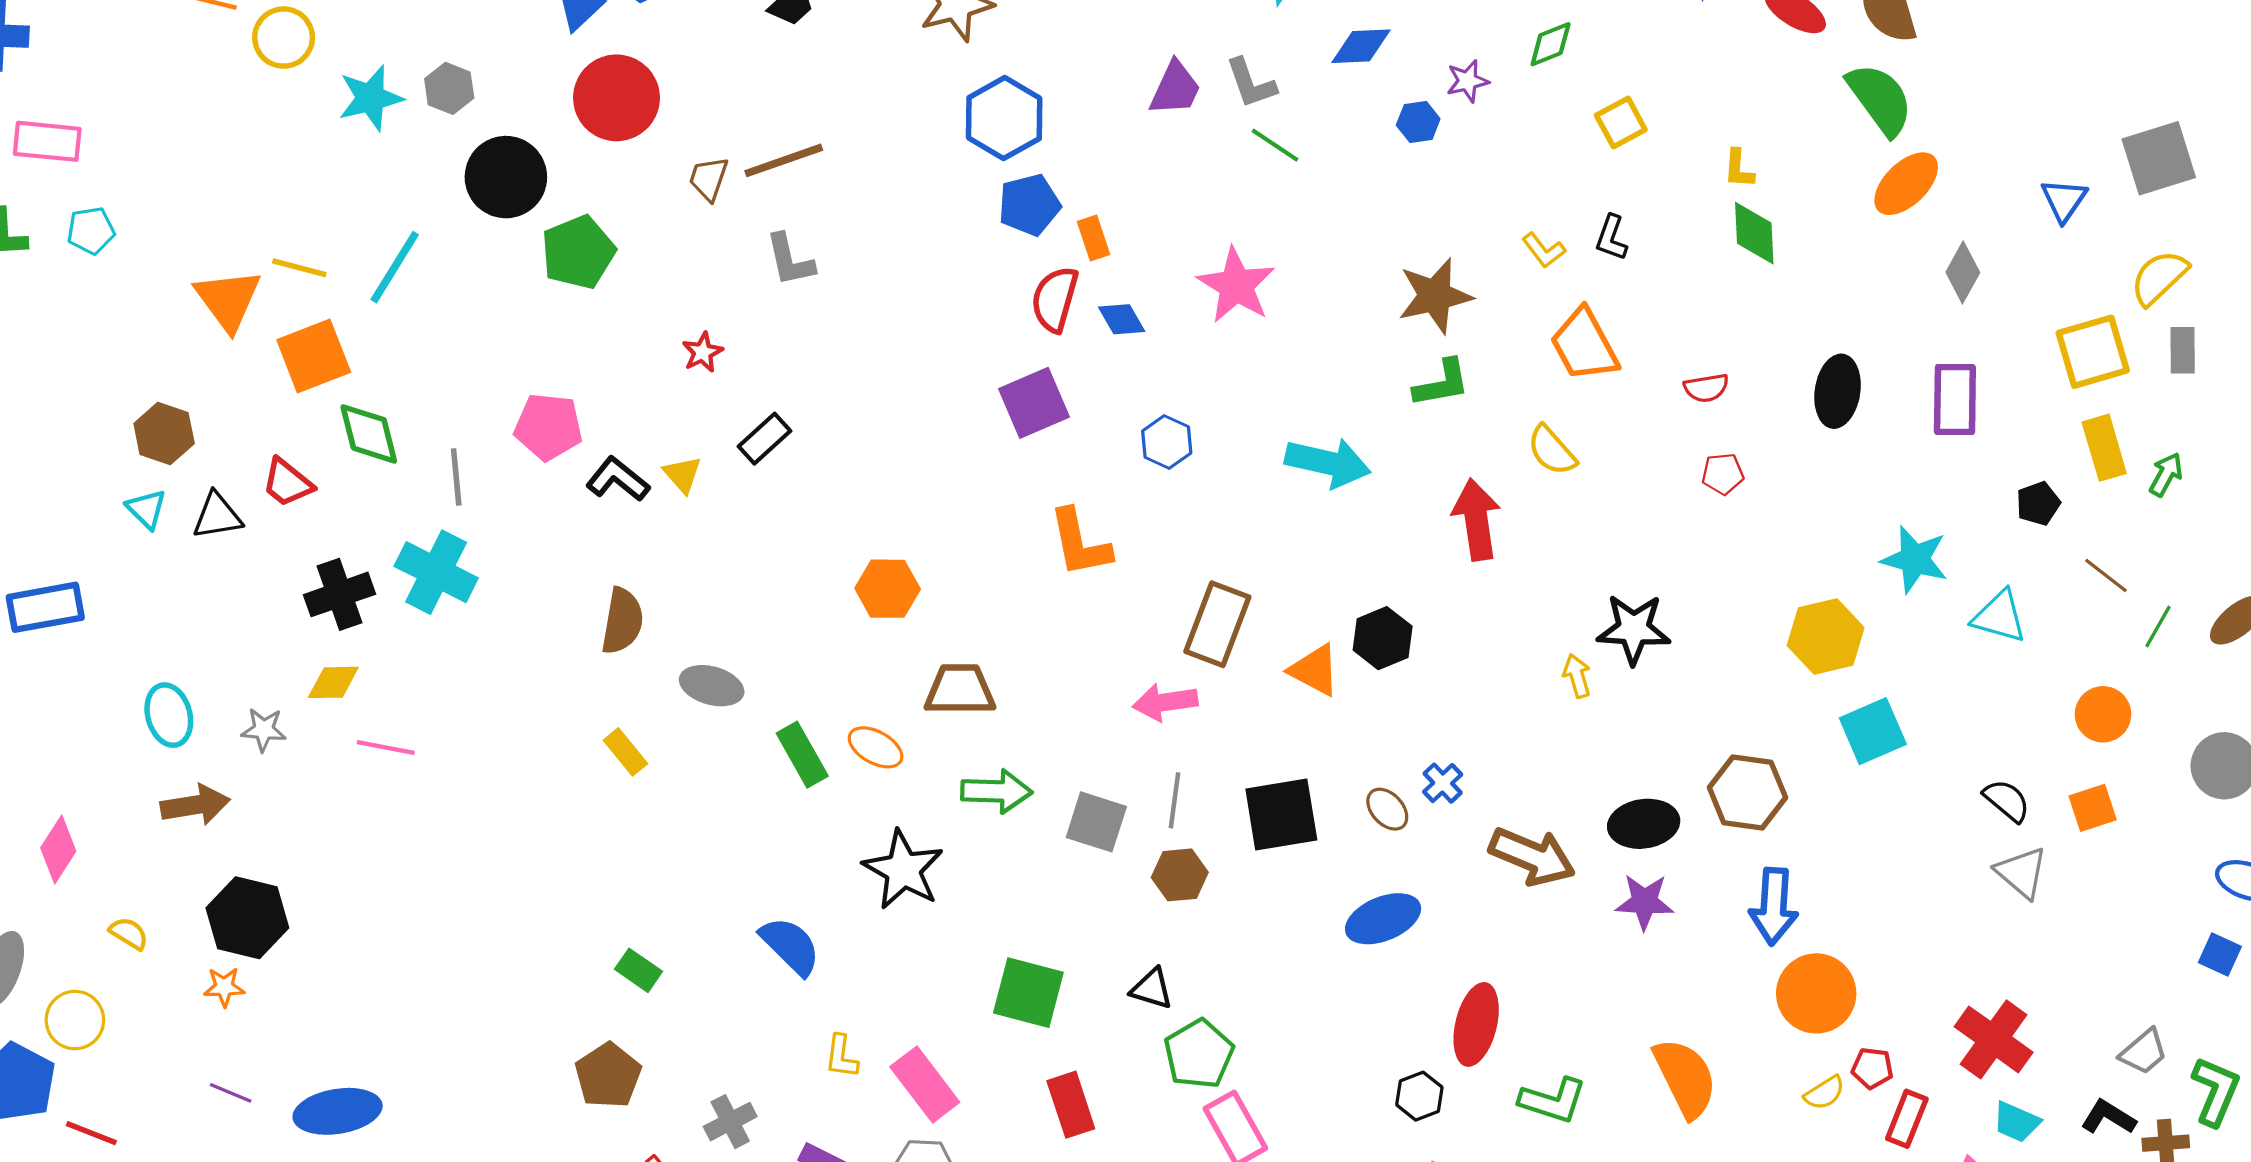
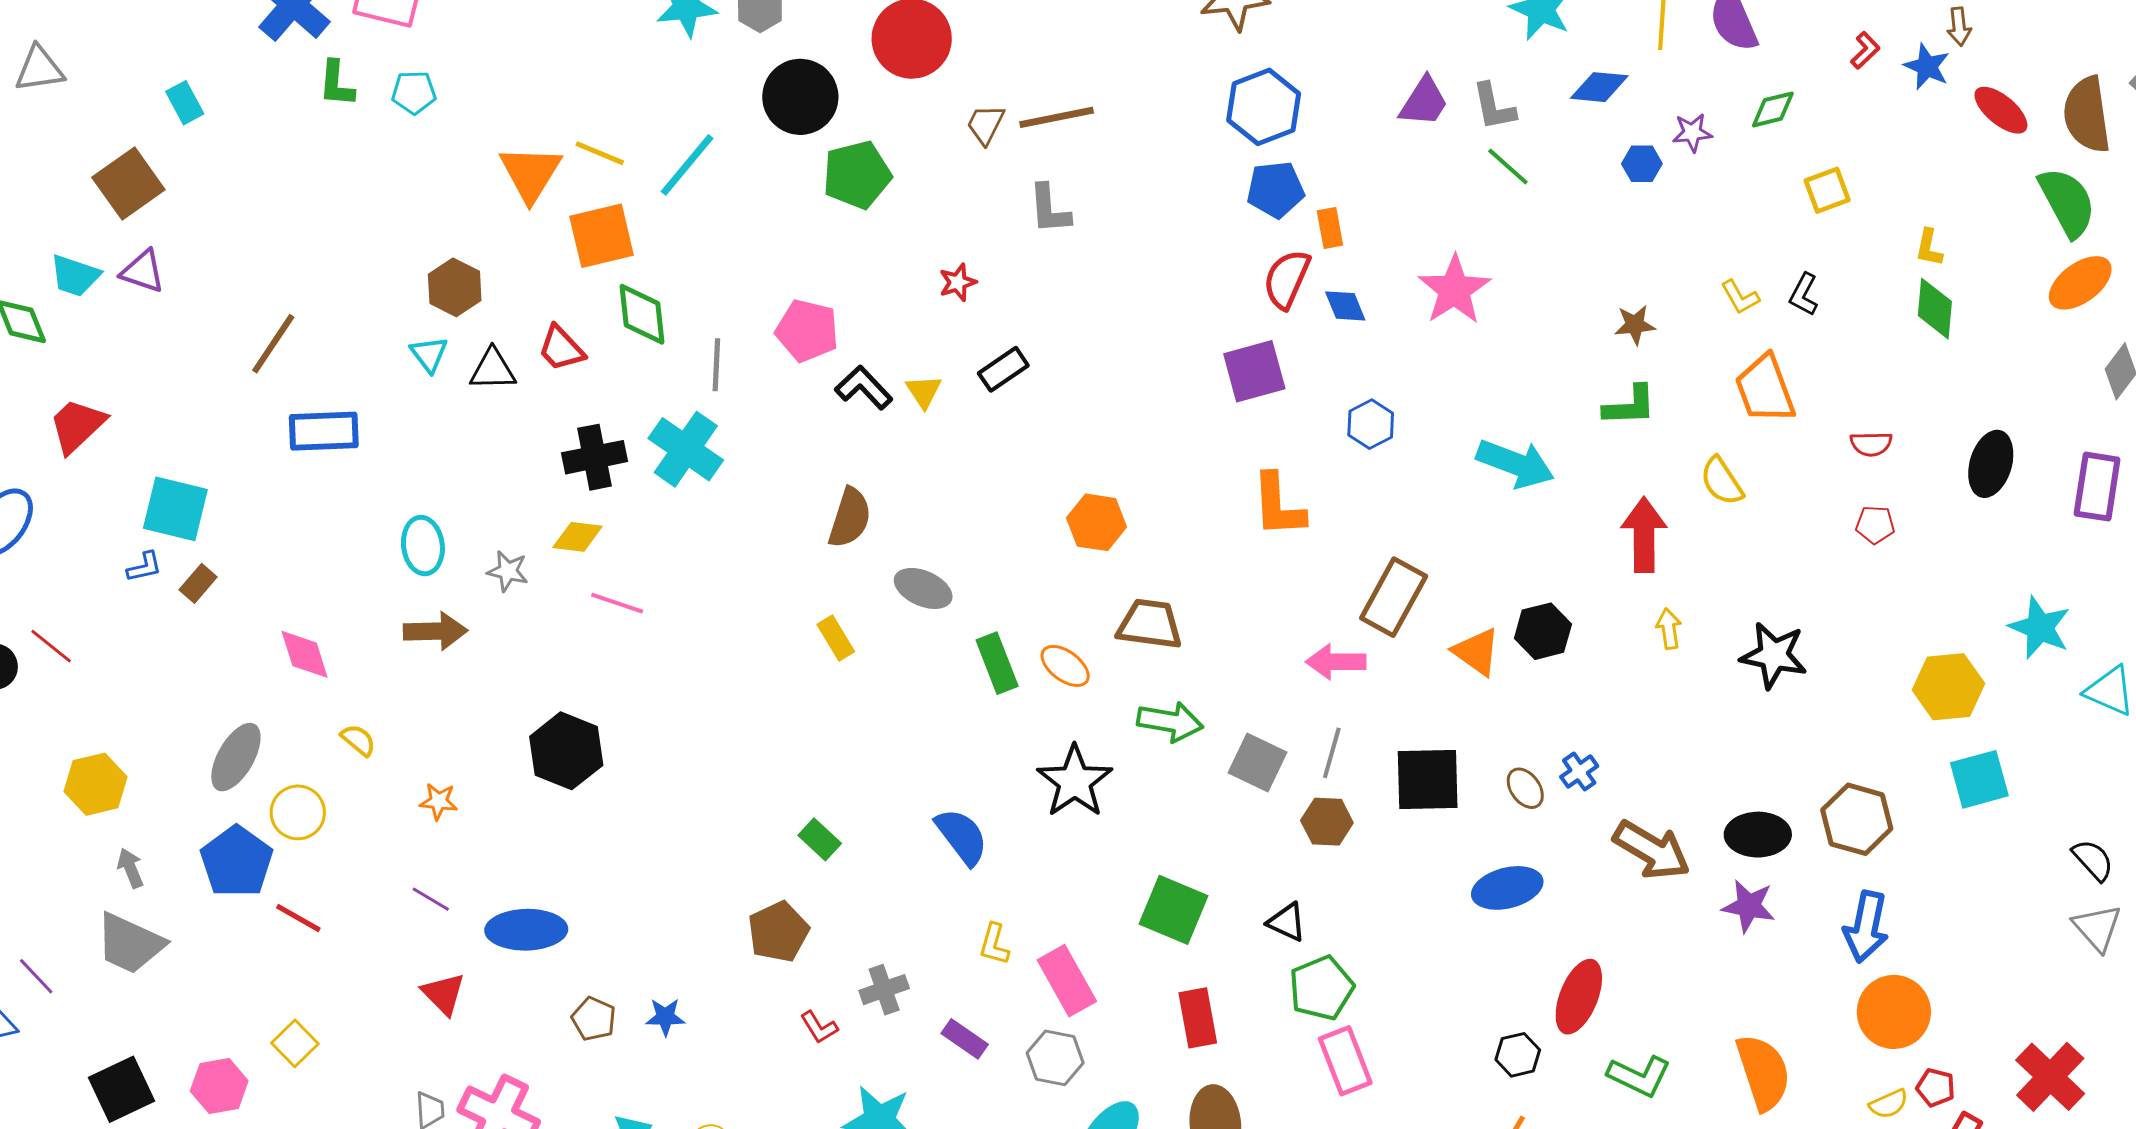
brown star: (1435, 296) -> (1635, 325), size x0.6
yellow arrow: (1577, 676) -> (1669, 629), moved
pink diamond: (58, 850) -> (305, 654), turned -58
black hexagon: (247, 918) -> (566, 751), moved

